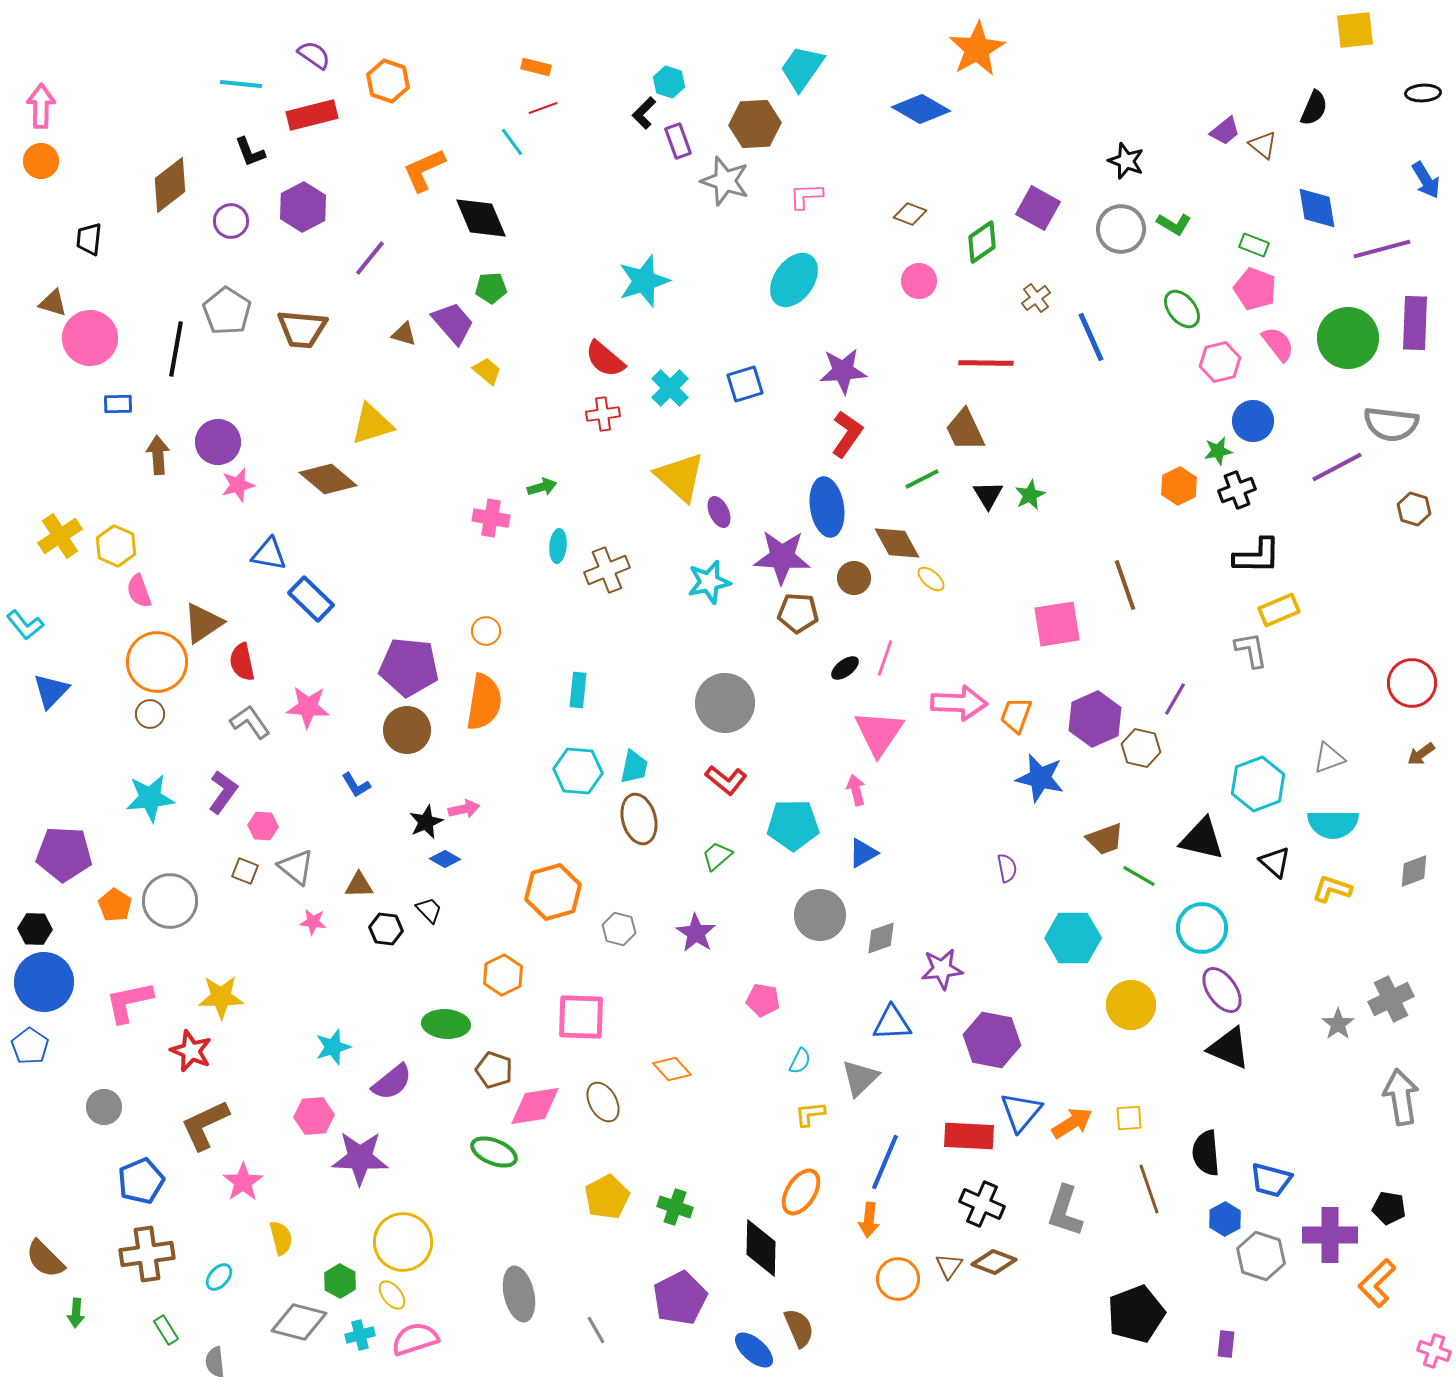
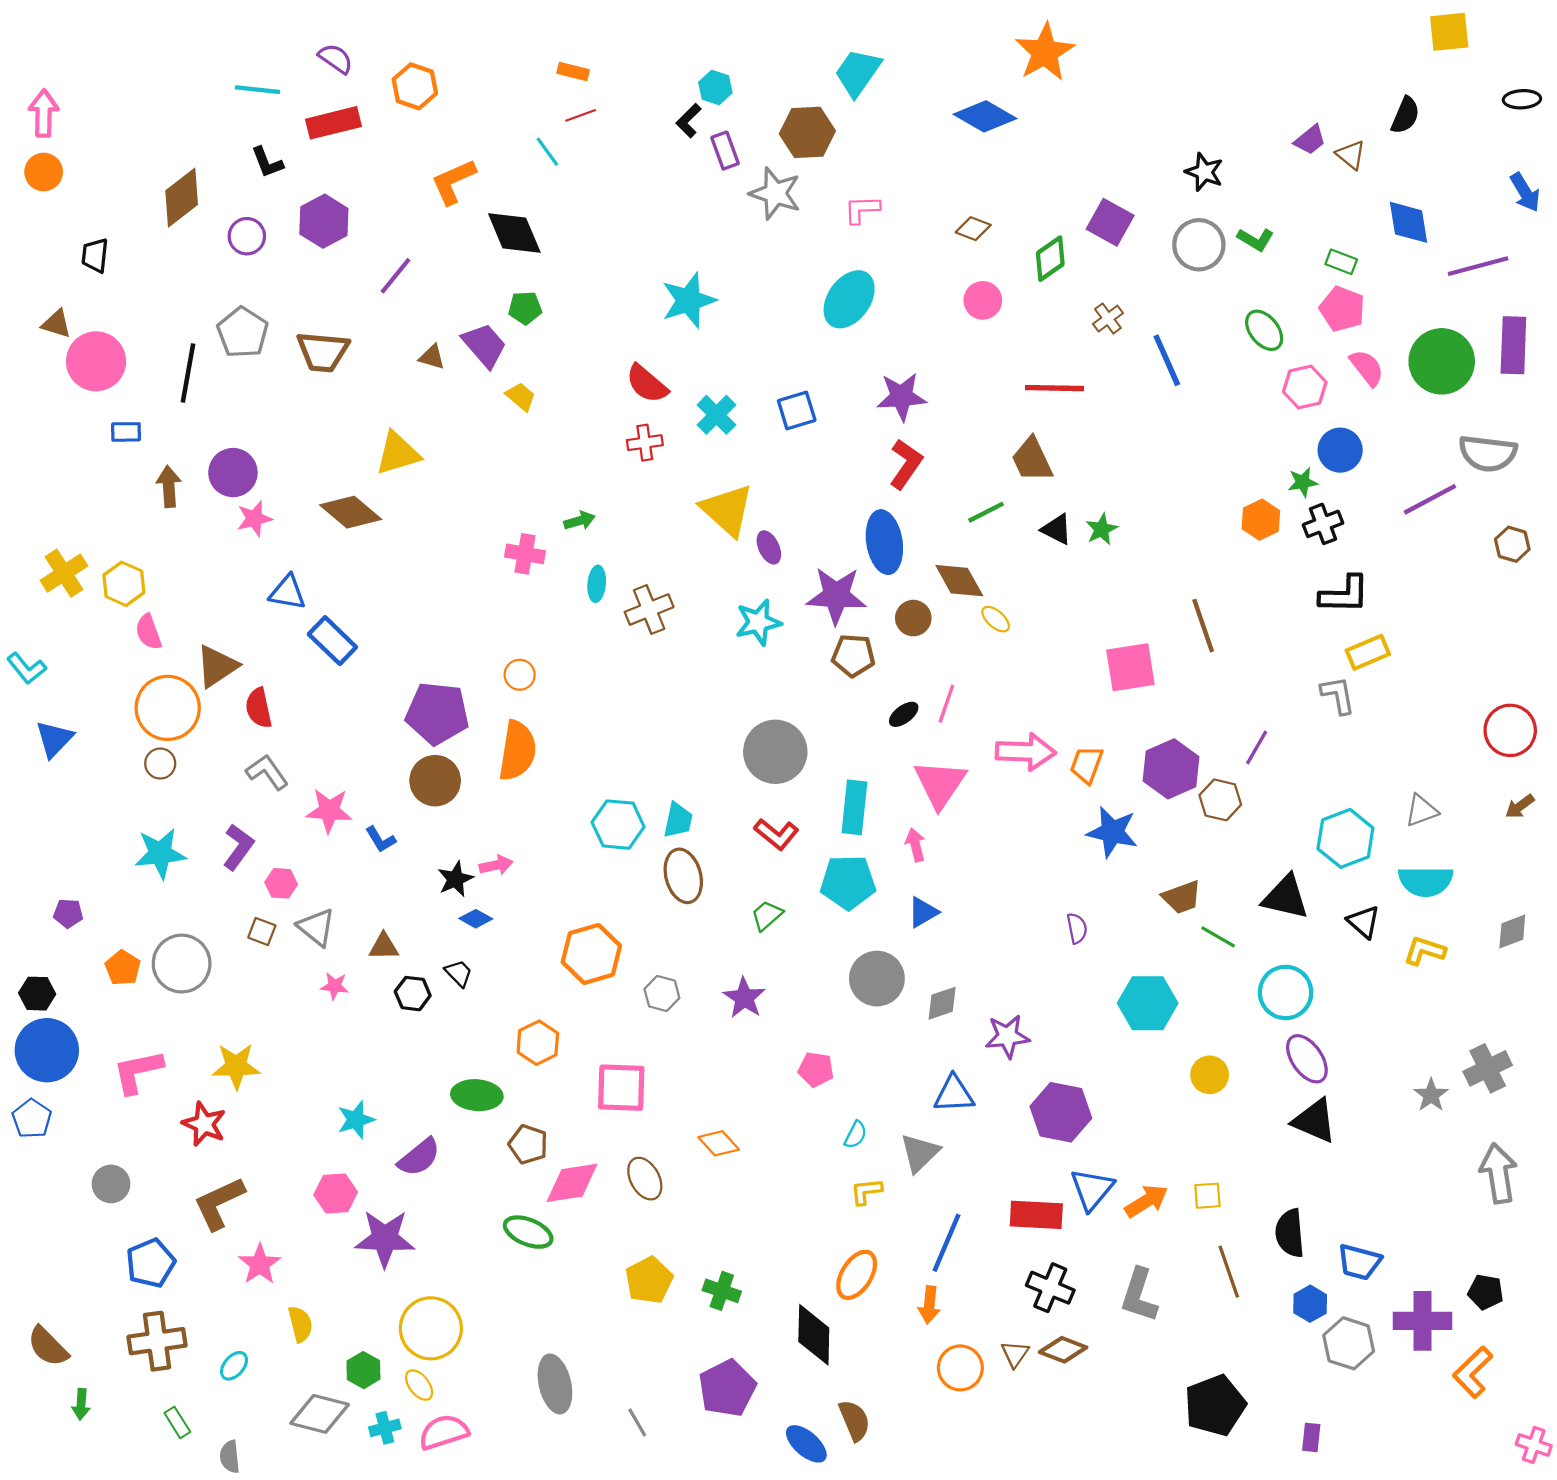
black triangle: (988, 495) -> (1057, 529), turned -32
cyan rectangle: (578, 690) -> (854, 807), moved, size x1.4
pink star: (308, 707) -> (329, 811), moved
purple pentagon: (64, 854) -> (68, 913), size x0.5
yellow circle: (1131, 1005) -> (1210, 1075), size x0.7

